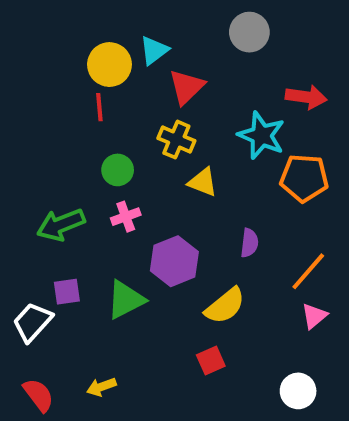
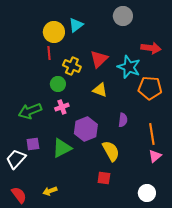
red triangle: (187, 87) -> (99, 59), moved
yellow cross: (176, 140) -> (72, 66), moved
orange line: (308, 271) -> (152, 134), turned -50
yellow semicircle: (225, 306) -> (111, 151), turned -80
red square: (211, 361) -> (104, 178), turned 32

